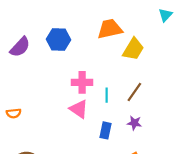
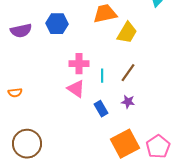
purple semicircle: (20, 47) -> (21, 31), turned 35
blue rectangle: (106, 130) -> (101, 109), turned -42

